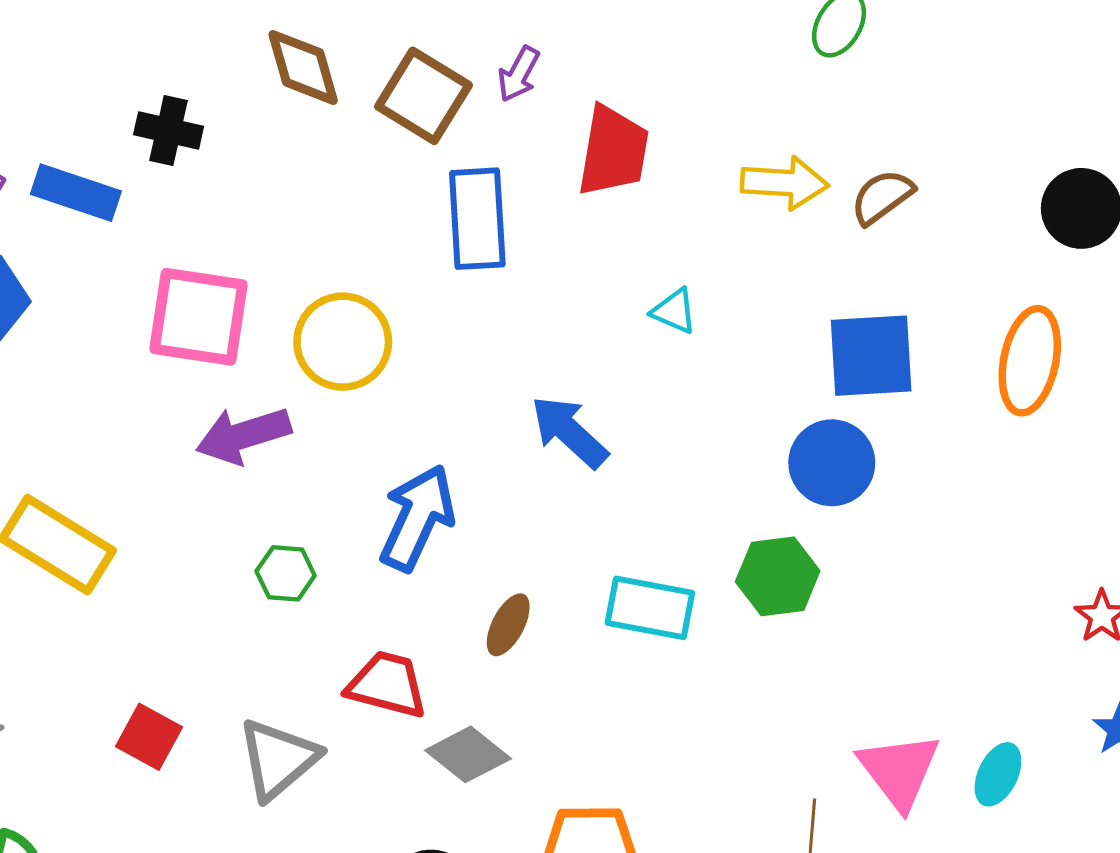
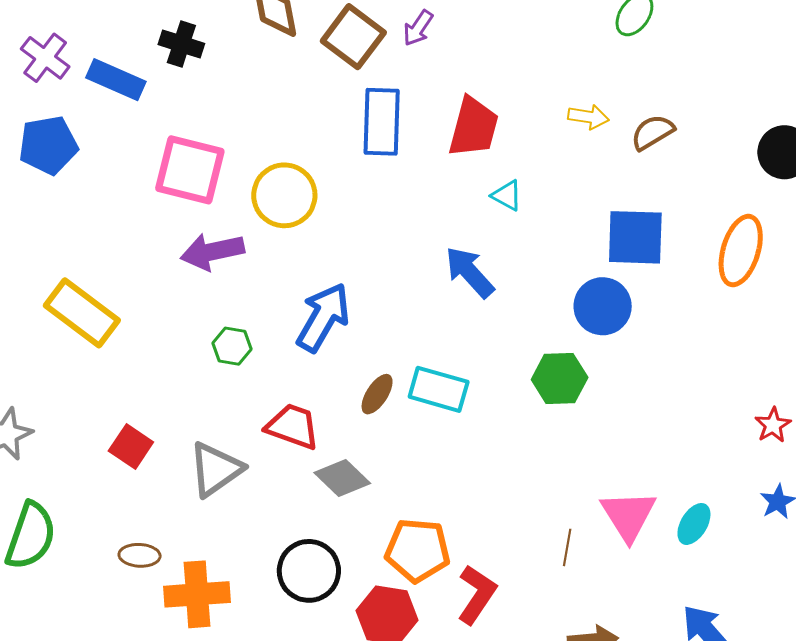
red trapezoid: (613, 151) -> (473, 127), moved
yellow arrow: (785, 183) -> (588, 117), size x0.7
blue arrow: (569, 432) -> (470, 272), moved
cyan rectangle: (650, 608) -> (439, 389), moved

